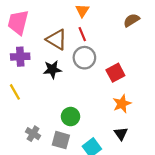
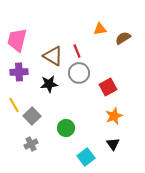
orange triangle: (82, 11) -> (100, 29), moved, turned 48
gray cross: (33, 134) -> (31, 144), turned 32
gray square: (61, 140) -> (32, 116), moved, turned 30

